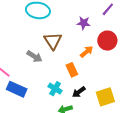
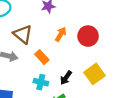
red circle: (107, 41) -> (88, 36), moved
orange rectangle: (72, 70) -> (42, 57), moved

